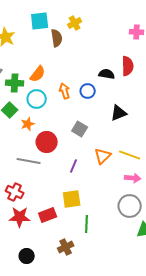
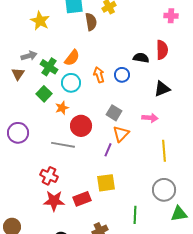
green cross: (15, 83) -> (49, 67), turned 30
black triangle: (119, 113) -> (162, 89), moved
yellow line: (130, 155) -> (164, 151), moved, turned 65
orange triangle: (103, 156) -> (121, 134), moved
pink arrow: (133, 178) -> (150, 118), moved
green line: (87, 224) -> (135, 215), moved

